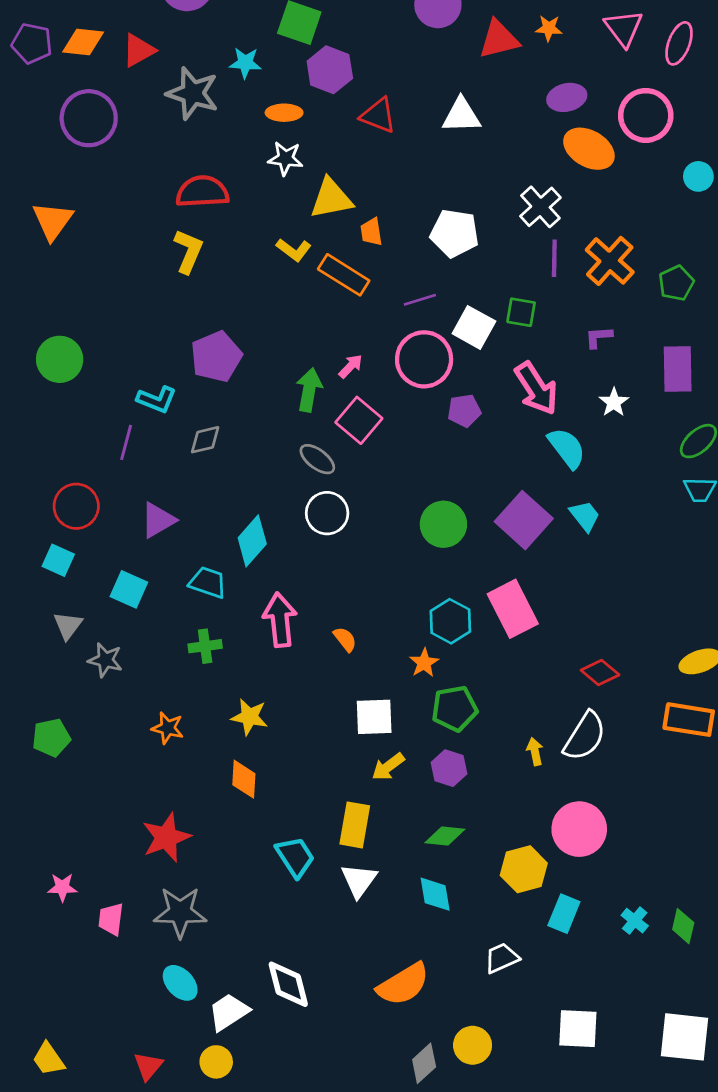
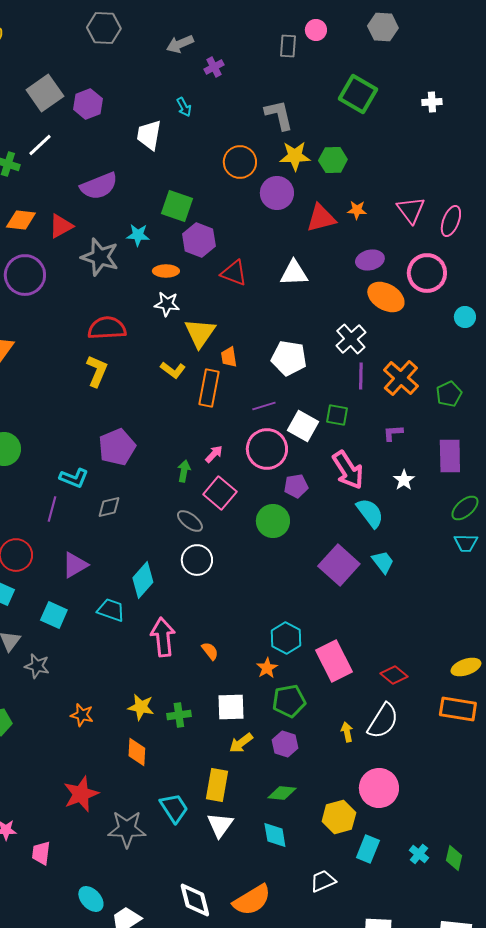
yellow triangle: (331, 199) -> (200, 333), turned -44
orange rectangle: (344, 275) -> (209, 388), turned 69
green arrow: (309, 390) -> (184, 471), size x0.7
green circle: (443, 524) -> (273, 521), moved
pink rectangle: (513, 609) -> (334, 661), moved
green cross: (205, 646) -> (179, 715), moved
gray star: (180, 912) -> (127, 829), moved
white diamond: (288, 984) -> (195, 900), moved

